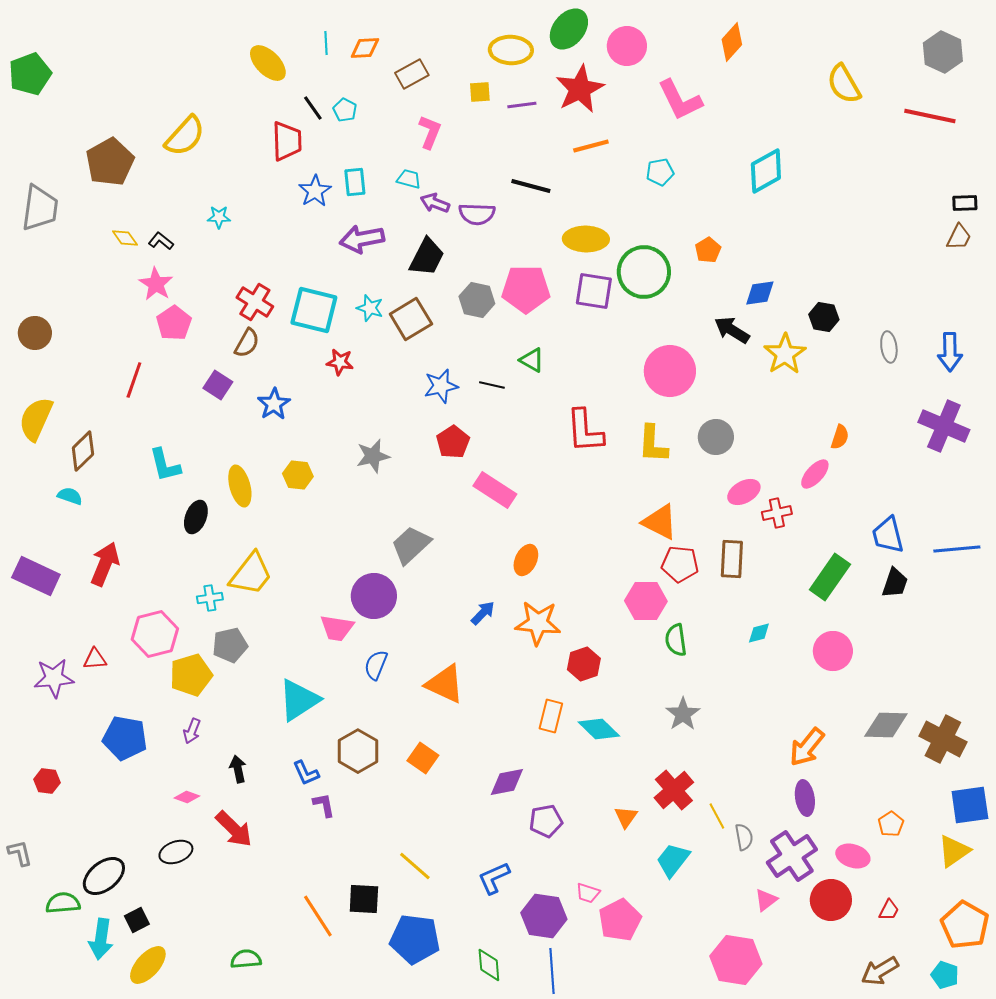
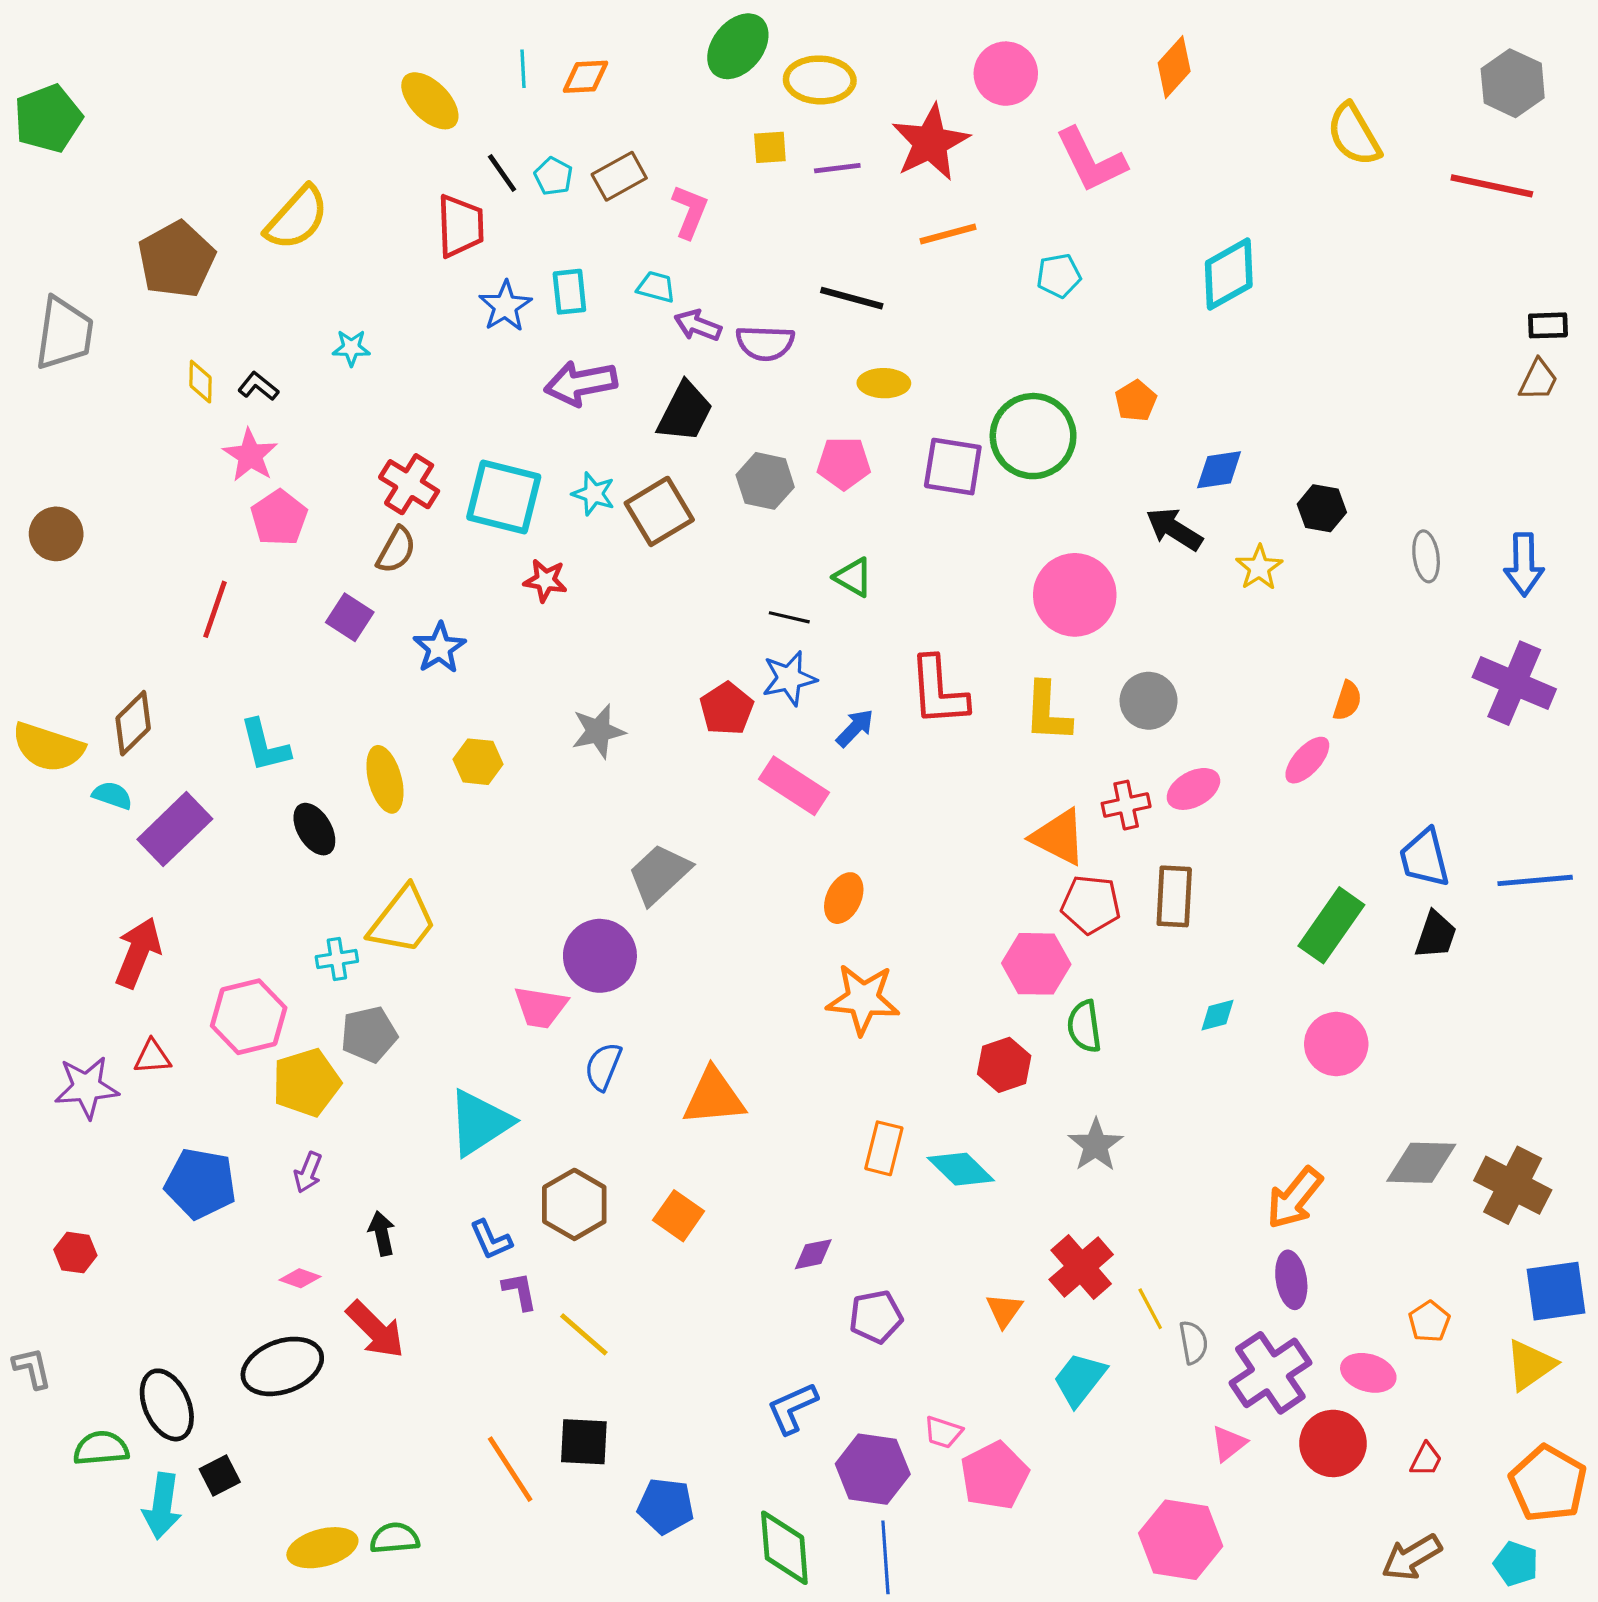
green ellipse: (569, 29) -> (738, 46), moved
brown rectangle: (412, 74) -> (619, 176), moved
yellow diamond: (125, 238) -> (201, 382), turned 36
yellow ellipse: (586, 239) -> (884, 383), moved, size x0.7
pink pentagon: (526, 289) -> (844, 463), size x0.7
yellow star: (785, 354) -> (1259, 568), size x0.7
blue star: (441, 386) -> (789, 678), moved
yellow semicircle: (36, 419) -> (48, 747), moved, turned -96
red cross: (777, 513) -> (1126, 805), moved
black ellipse: (196, 517) -> (314, 829), turned -52
red arrow: (105, 564) -> (138, 953), moved
purple rectangle: (36, 576) -> (175, 829), moved, turned -69
blue arrow: (483, 613) -> (855, 728), moved
red hexagon: (584, 664) -> (1004, 1065), moved
orange triangle: (445, 684) -> (714, 1097), turned -30
purple diamond: (507, 782) -> (813, 1254), size x0.7
black ellipse: (176, 852) -> (282, 1366), size x1.5
yellow line: (415, 866) -> (584, 1334), moved
black ellipse: (104, 876) -> (167, 1405), turned -75
blue pentagon: (415, 939) -> (666, 1506), size x0.7
yellow ellipse: (148, 965) -> (322, 1548), moved, turned 33
green diamond: (489, 965) -> (784, 1548), size x1.4

